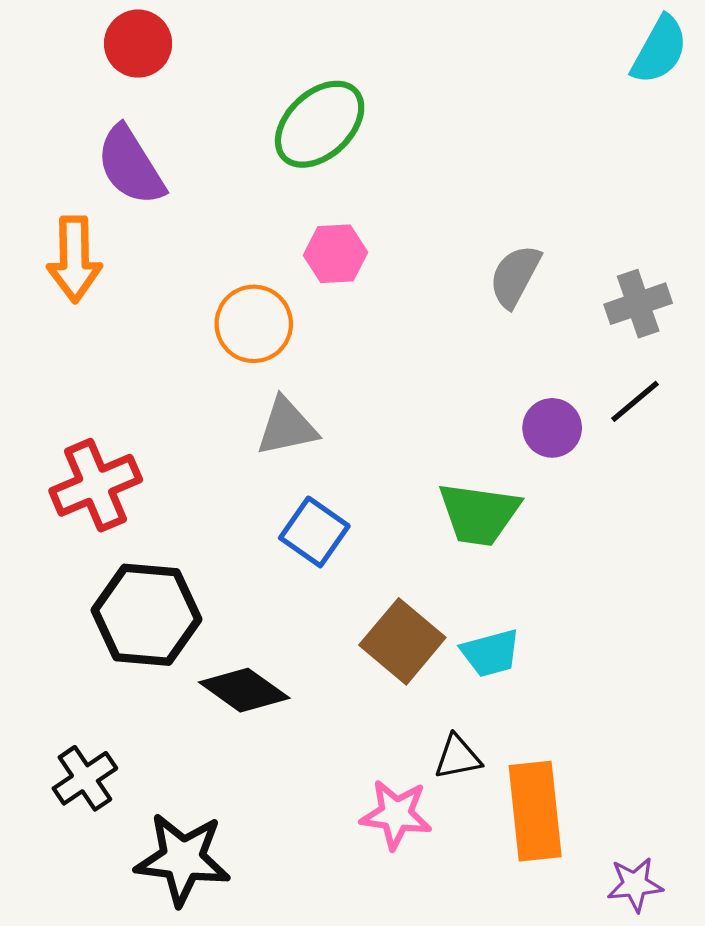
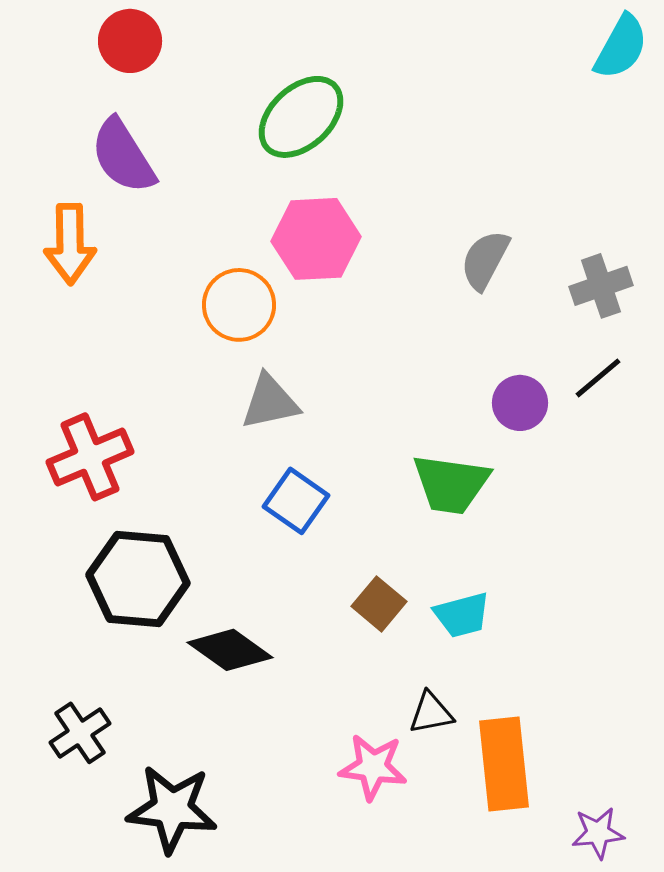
pink hexagon: (336, 254) -> (316, 239), size x1.5
brown square: (402, 641) -> (379, 604), size x0.7

